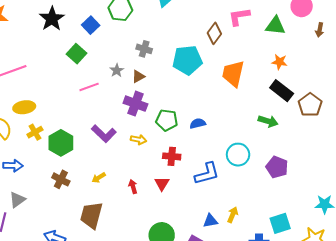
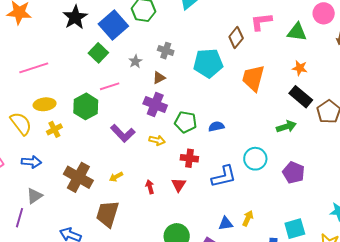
blue square: (91, 25) -> (113, 25), size x1.6
gray star: (117, 70) -> (135, 61), moved
green arrow: (268, 121) -> (286, 127), turned -36
green hexagon: (61, 143) -> (86, 106), moved
brown cross: (61, 179) -> (78, 177), size x1.6

